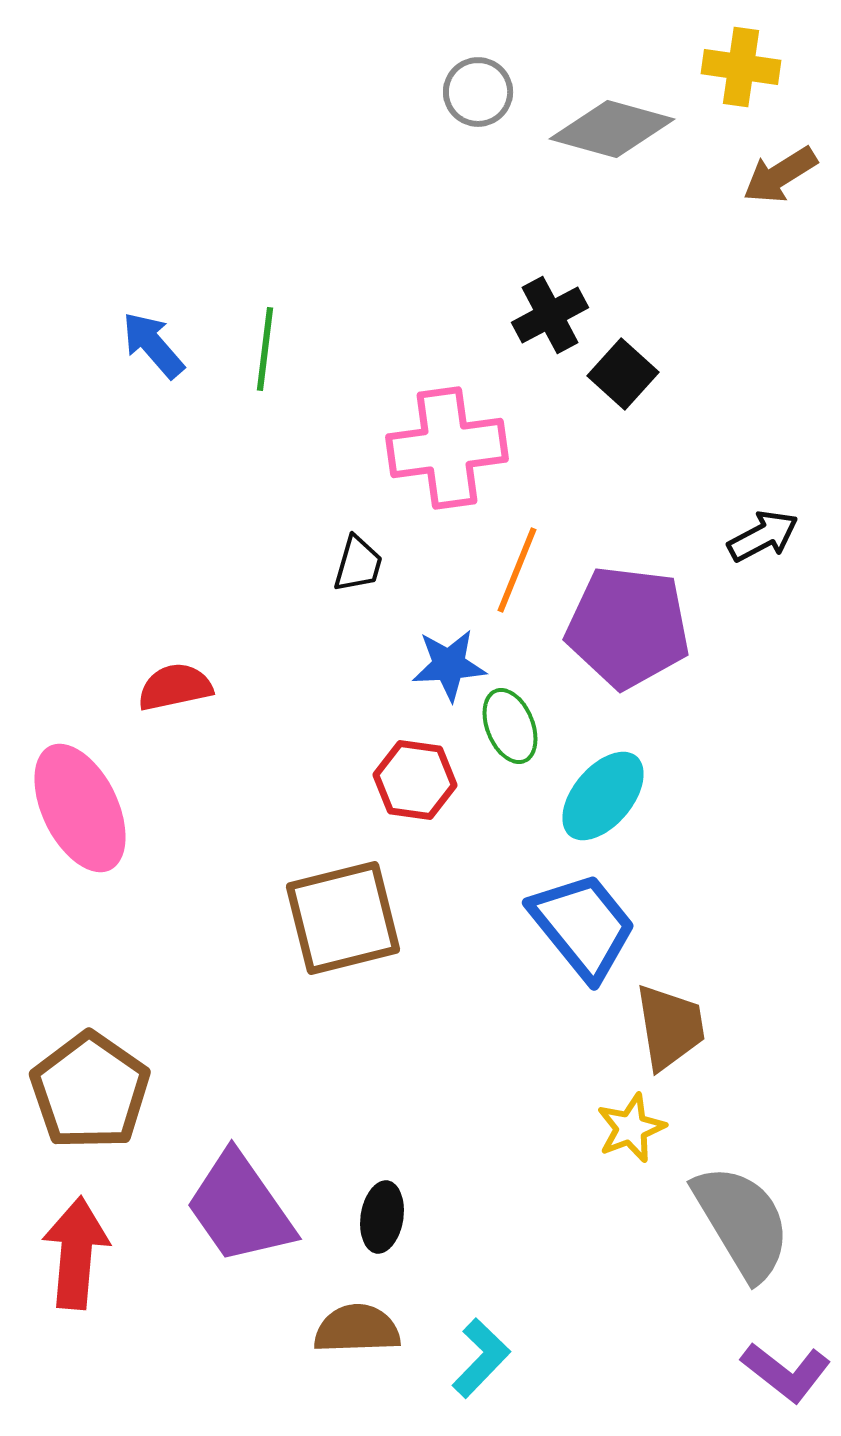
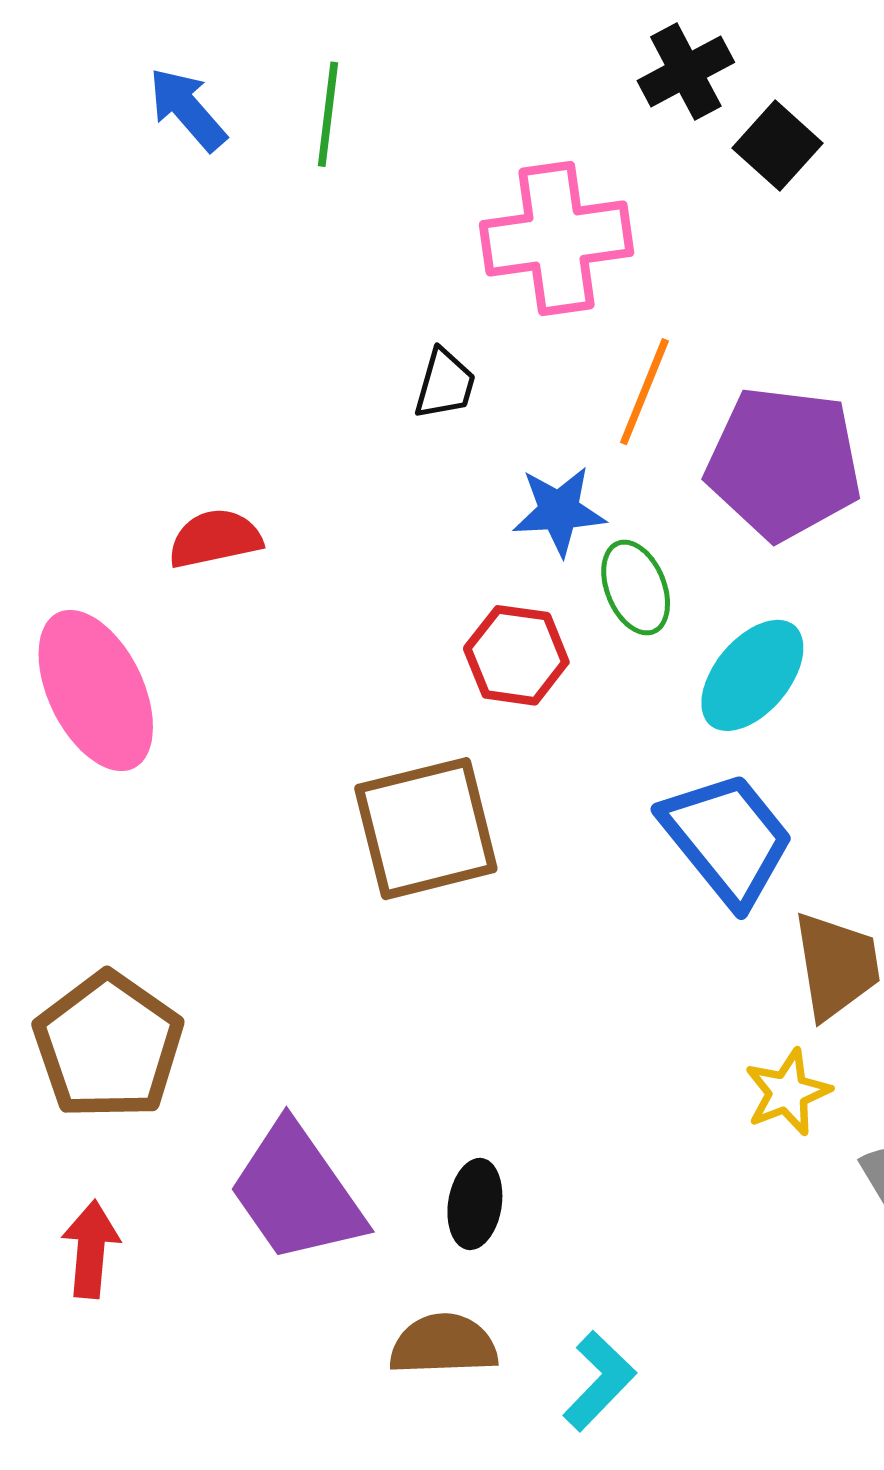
red arrow: (76, 1253) -> (91, 1249), size x0.7

